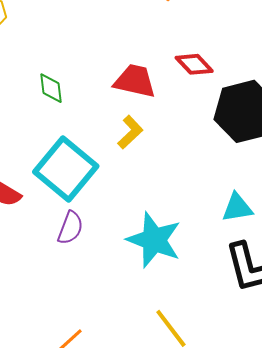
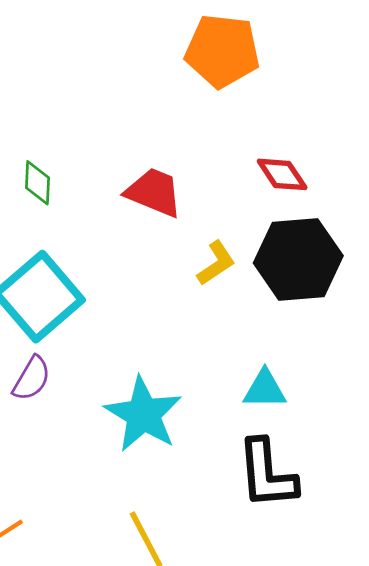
red diamond: (194, 64) -> (282, 174), moved
yellow L-shape: (130, 132) -> (216, 263), moved

